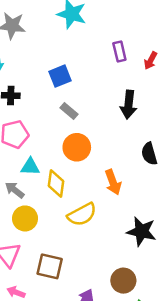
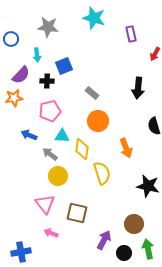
purple rectangle: (119, 51) -> (131, 34), moved
blue square: (60, 76) -> (64, 66), moved
yellow semicircle: (82, 215) -> (102, 173), turned -80

